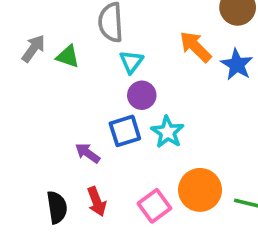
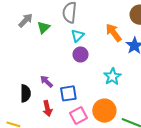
green triangle: (68, 56) -> (44, 27), turned 48
blue square: (125, 131) -> (68, 93), moved
cyan star: (167, 132) -> (112, 77), moved
black semicircle: (57, 207) -> (25, 93), moved

